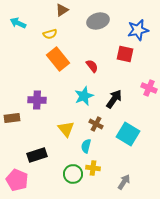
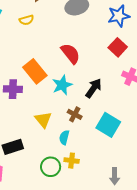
red square: (125, 54) -> (118, 47), moved, turned 30
orange rectangle: (58, 59) -> (35, 71), moved
red semicircle: (92, 66) -> (71, 54), size x1.5
gray arrow: (124, 182) -> (115, 176), moved, turned 147

